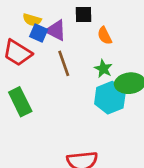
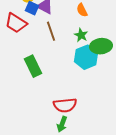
green rectangle: (20, 102) -> (33, 66), moved

